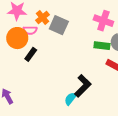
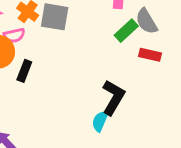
green rectangle: (102, 46) -> (126, 31), turned -35

